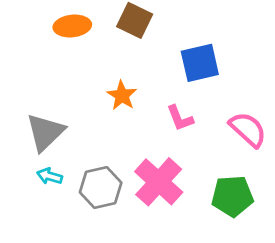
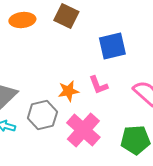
orange star: (122, 95) -> (68, 91), moved, turned 30
gray hexagon: (101, 188) -> (42, 115), moved

